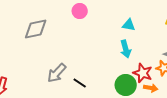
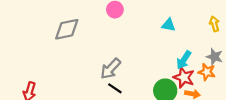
cyan arrow: (126, 49) -> (184, 60), moved, turned 48
gray arrow: (57, 73) -> (111, 69), moved

